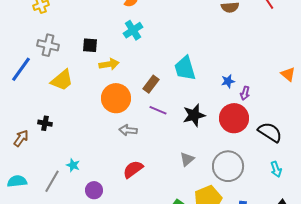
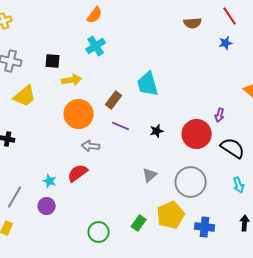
blue star: (228, 81) -> (226, 43), moved
purple arrow: (245, 93) -> (220, 115), moved
black star: (194, 115) -> (157, 131), size x0.6
cyan star: (73, 165) -> (50, 181), moved
red semicircle: (133, 169) -> (78, 173), moved
purple circle: (94, 190) -> (47, 206), moved

